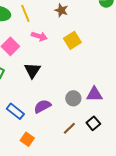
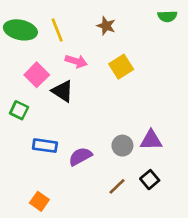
black triangle: (32, 70) -> (63, 91), moved, turned -30
blue rectangle: (15, 111) -> (45, 146), moved, turned -30
orange square: (27, 139) -> (39, 201), moved

